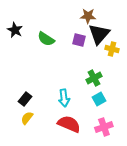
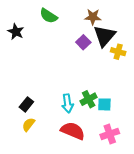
green semicircle: (46, 39) -> (49, 16), moved
purple square: (79, 40) -> (83, 42), turned 32
green cross: (94, 78) -> (89, 99), moved
cyan square: (99, 99) -> (104, 104), turned 32

